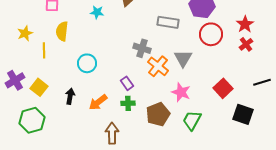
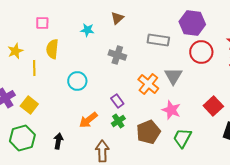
gray cross: (142, 48) -> (117, 55), moved
black arrow: (70, 96) -> (58, 141), moved
green cross: (128, 103) -> (118, 121), turned -32

